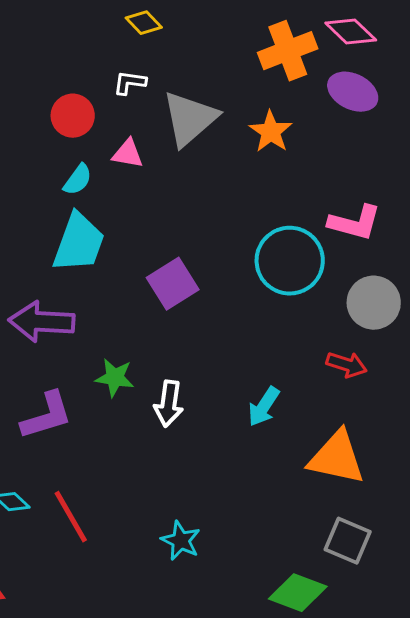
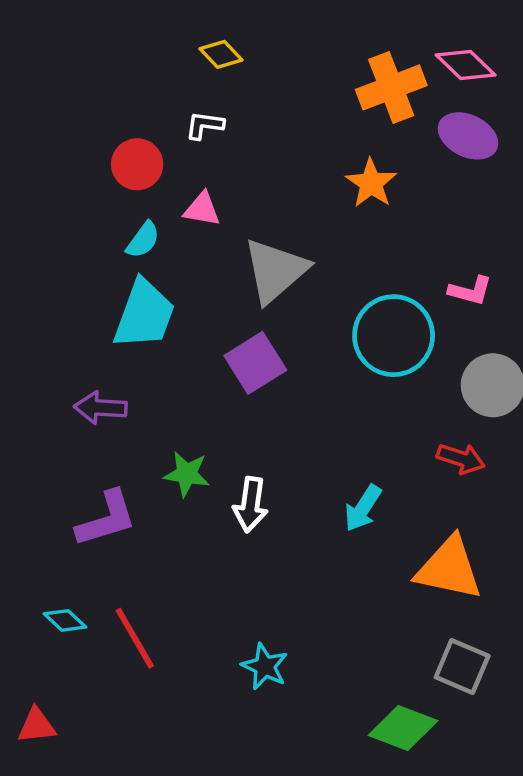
gray triangle: (190, 119) -> (275, 271), moved
pink L-shape: (355, 223) -> (470, 291), size x0.7
purple arrow: (42, 322) -> (100, 408), size x0.7

